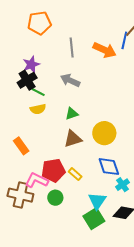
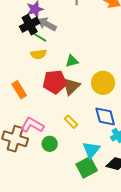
gray arrow: (70, 80) -> (47, 24), moved
brown triangle: (73, 139) -> (71, 86), turned -30
red pentagon: (53, 170) -> (55, 82), moved

